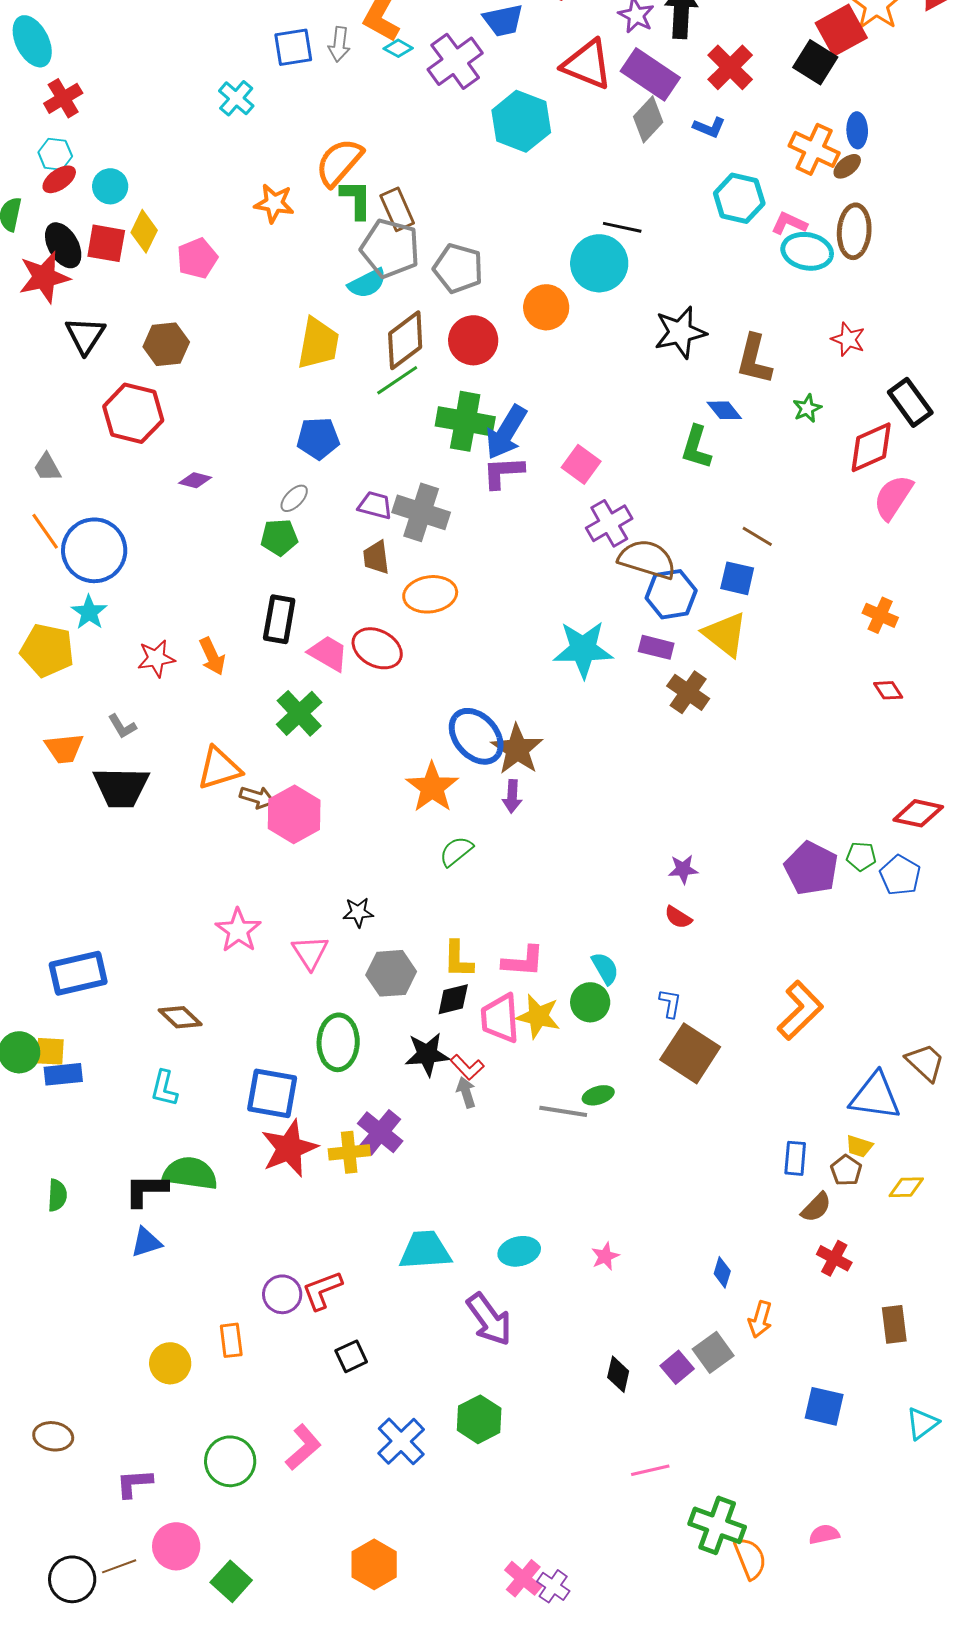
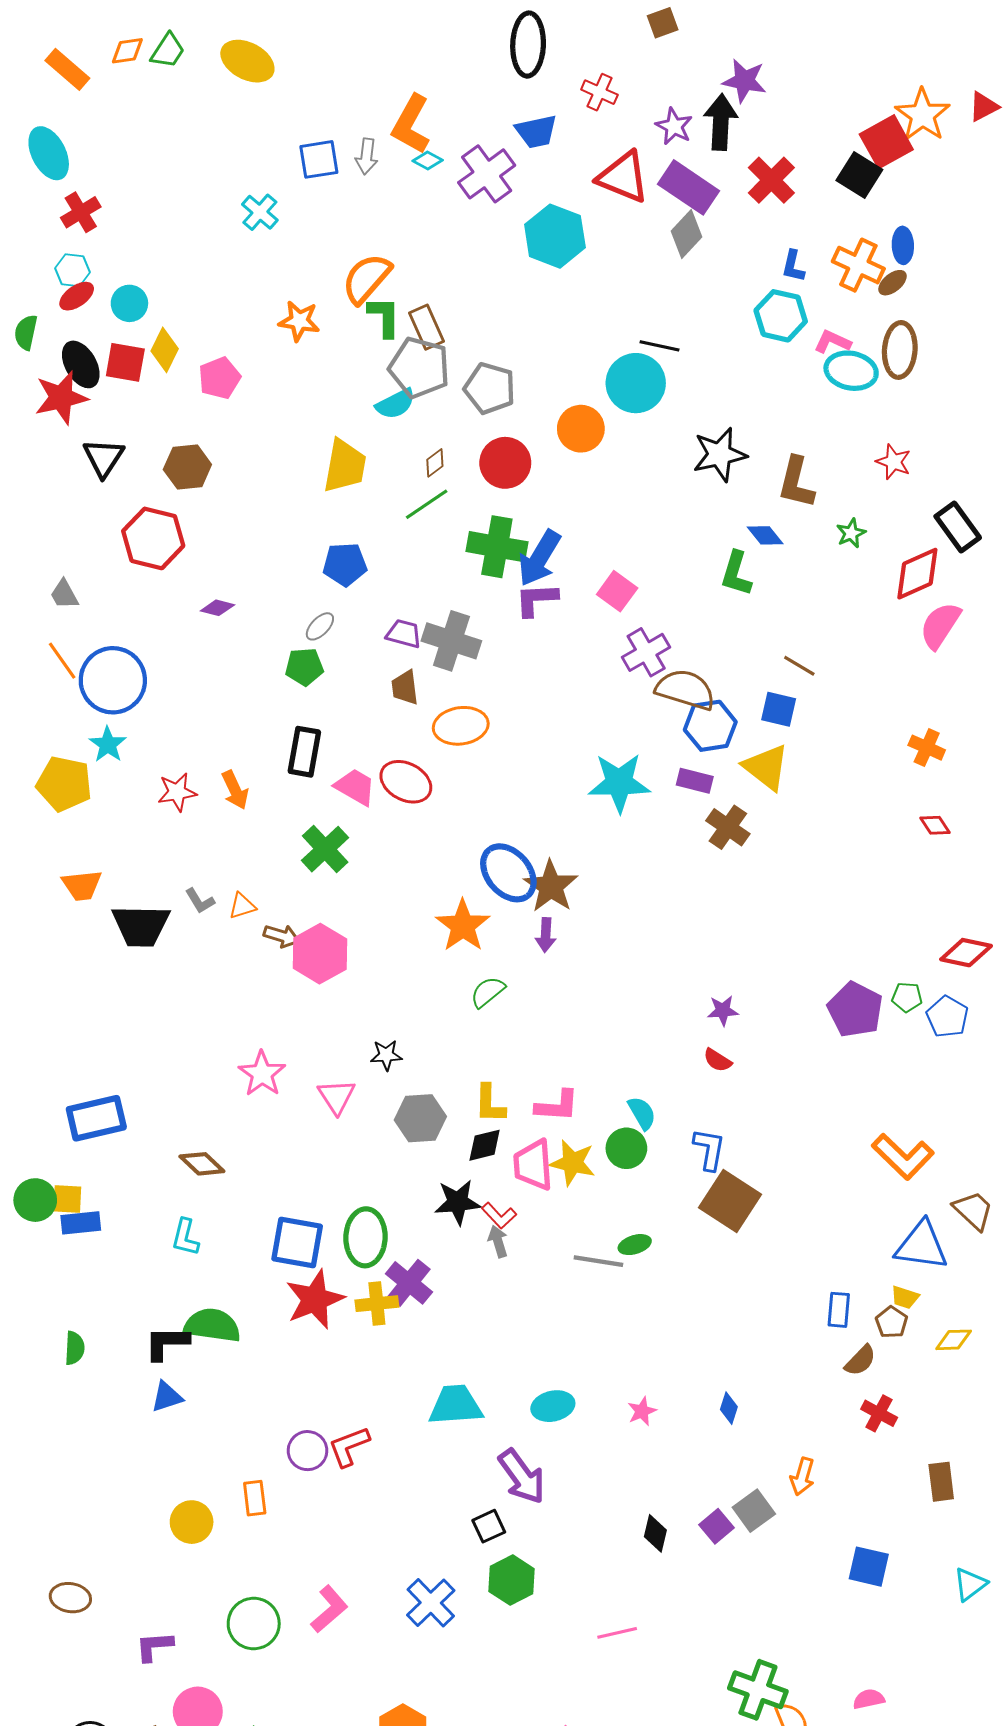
blue L-shape: (709, 127) -> (793, 266), moved, turned 80
brown diamond: (405, 340) -> (435, 463), size x0.5
gray L-shape: (122, 726) -> (200, 901), moved
orange triangle: (219, 768) -> (242, 906), size x0.6
blue L-shape: (670, 1003) -> (709, 1149), size x1.4
orange L-shape: (800, 1010) -> (903, 1157), moved, turned 88
green ellipse: (338, 1042) -> (365, 1237), moved
blue diamond: (722, 1272) -> (729, 1408), moved
black square: (351, 1356) -> (489, 1526), moved
pink line: (650, 1470) -> (617, 1633), moved

